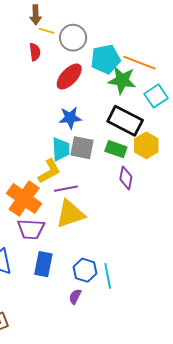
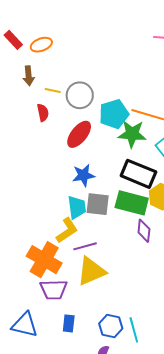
brown arrow: (36, 15) -> (29, 76), moved
green rectangle: (116, 149) -> (132, 203), size x1.5
blue rectangle: (43, 264) -> (69, 323), size x0.7

